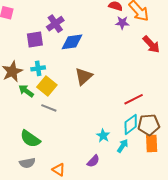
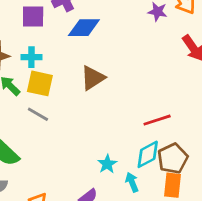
yellow square: (47, 86) -> (40, 83), turned -36
brown pentagon: (149, 125) -> (173, 158), turned -30
cyan arrow: (123, 146) -> (132, 182), turned -64

